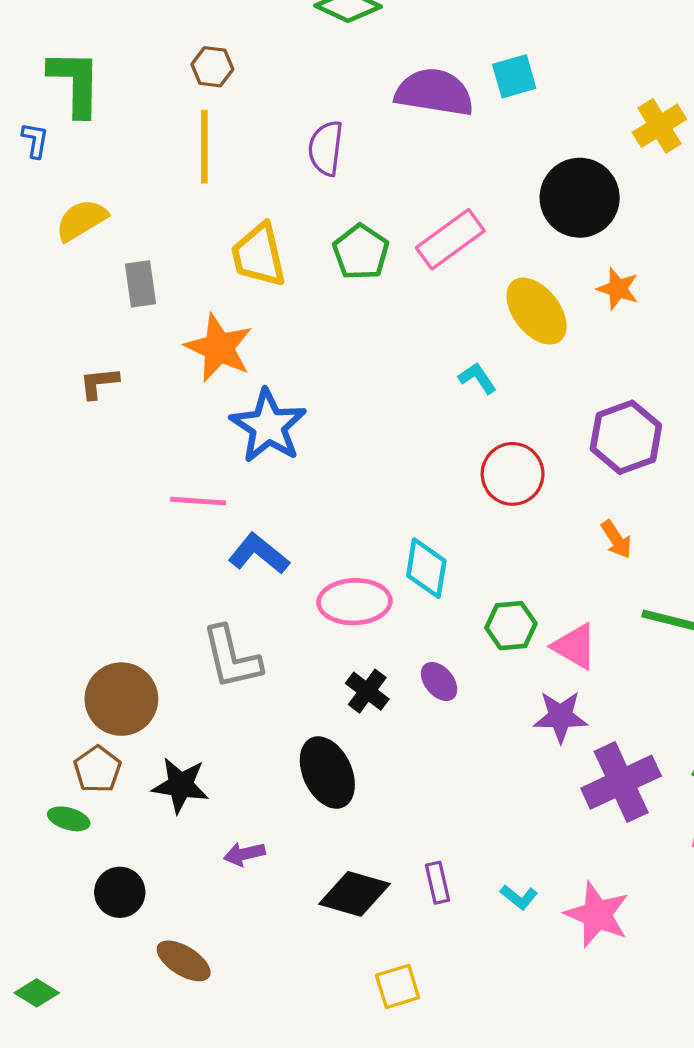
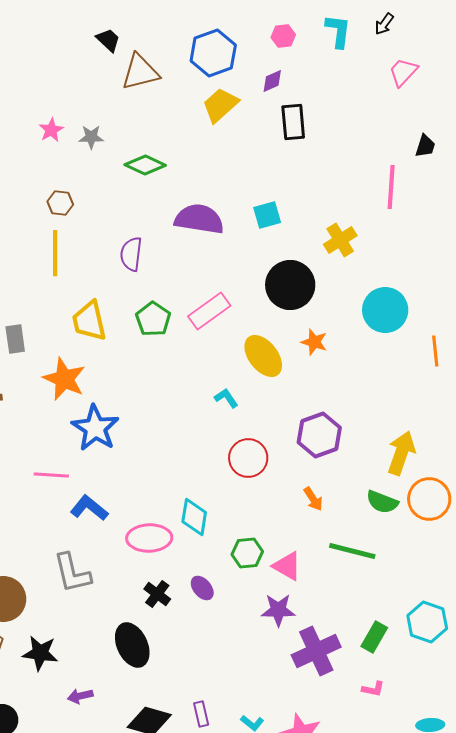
cyan square: (514, 76) -> (267, 215), moved

